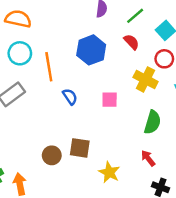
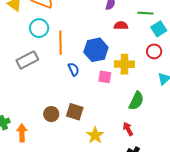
green line: (135, 16) -> (145, 13), moved, turned 35
red semicircle: (131, 42) -> (121, 25), moved, turned -56
blue hexagon: (91, 50) -> (96, 50), moved
yellow cross: (146, 79) -> (124, 64), moved, turned -36

